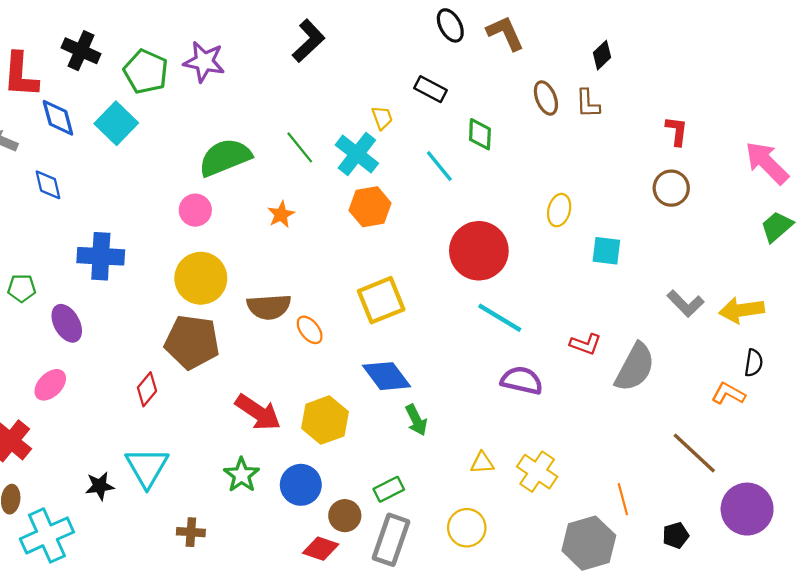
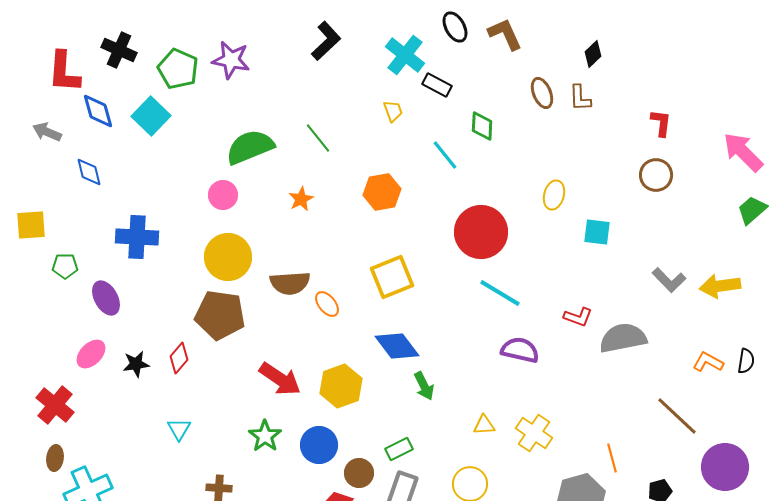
cyan cross: (357, 154) -> (405, 55), moved
black semicircle: (754, 363) -> (746, 361), moved
gray semicircle: (635, 367) -> (623, 338), turned -129
cyan triangle: (147, 467) -> (179, 429), size x0.6
black star: (100, 486) -> (136, 364), moved

